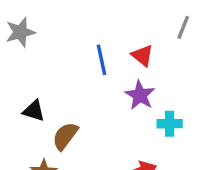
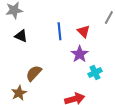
black triangle: (34, 111) -> (21, 36), moved
cyan cross: (170, 124) -> (95, 73), turned -32

